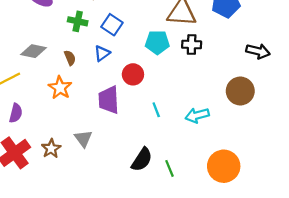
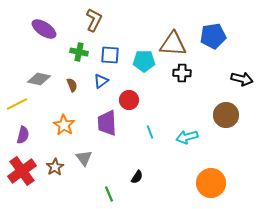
blue square: (112, 25) -> (110, 55), turned -30
cyan pentagon: (157, 42) -> (144, 61), moved
orange star: (60, 88) -> (64, 125), moved
black semicircle: (142, 160) -> (137, 177), size x0.6
green line: (169, 168) -> (109, 194), moved

